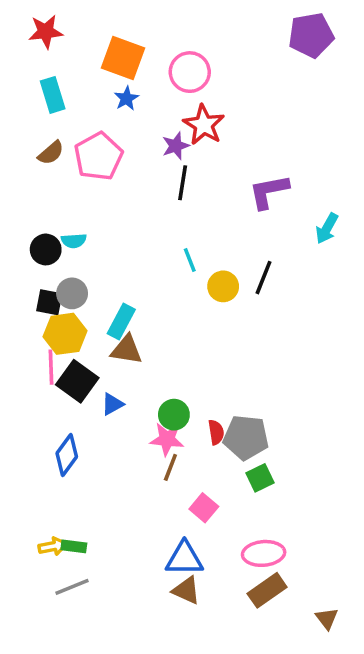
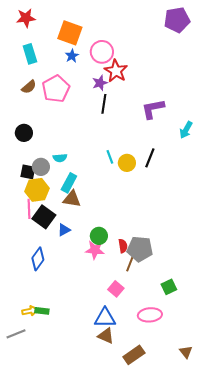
pink circle: (190, 72) -> (102, 52), moved
cyan semicircle: (74, 241) -> (60, 158), moved
black circle: (46, 249) -> (24, 133), moved
cyan line: (190, 260) -> (110, 157), moved
brown line: (170, 467) -> (130, 264), moved
green square: (260, 478) -> (169, 287), moved
gray line: (72, 587) -> (16, 334), moved
brown rectangle: (267, 590) -> (134, 355), moved

